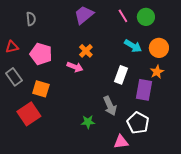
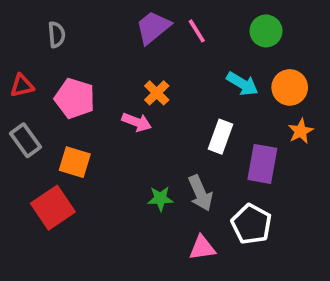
pink line: (123, 16) -> (197, 31), moved
orange star: (157, 72) -> (301, 131), moved
green star: (88, 122) -> (160, 199), moved
pink triangle: (121, 142) -> (202, 248), moved

